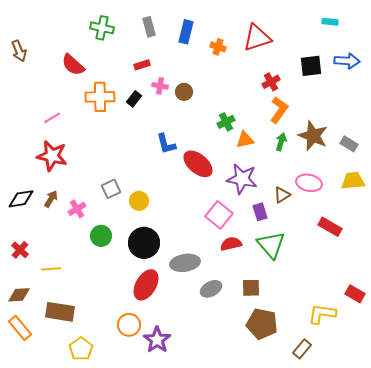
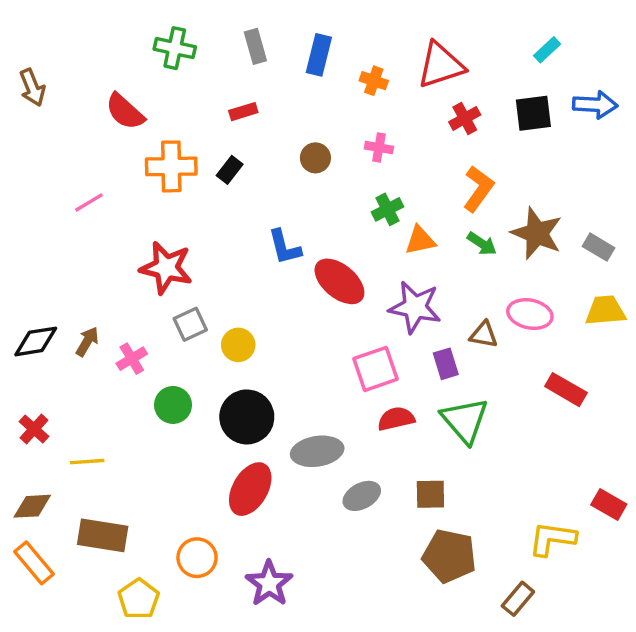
cyan rectangle: (330, 22) -> (547, 50), moved, turned -49
red cross: (271, 82) -> (465, 118), moved
pink cross: (160, 86) -> (379, 148), moved
green arrow: (281, 142) -> (482, 244), turned 108
red star: (52, 156) -> (166, 268), moved
brown triangle: (282, 195) -> (484, 335), turned 42
pink square: (219, 215) -> (375, 369), turned 32
orange circle: (129, 325) -> (197, 558), moved

